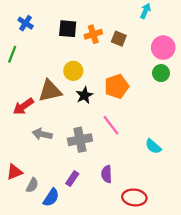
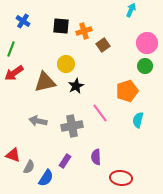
brown square: (119, 39) -> (103, 45), moved, turned 32
orange pentagon: (117, 86) -> (127, 91), moved
red arrow: (23, 106) -> (14, 73), moved
cyan semicircle: (153, 146) -> (138, 120), moved, turned 63
red triangle: (14, 172) -> (13, 155), turned 42

